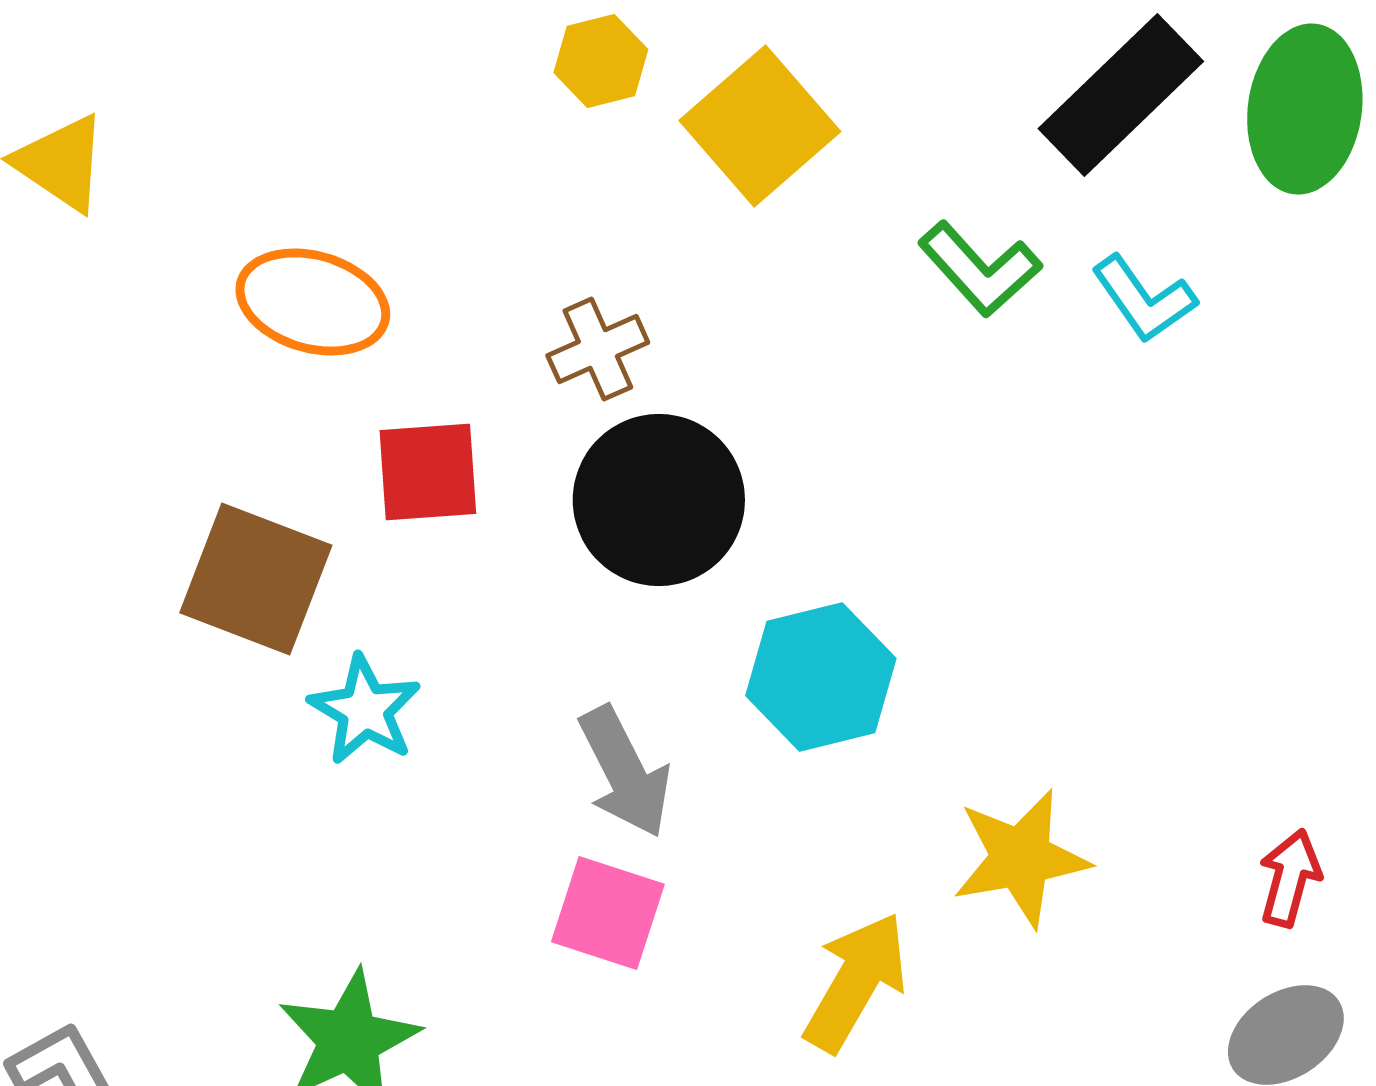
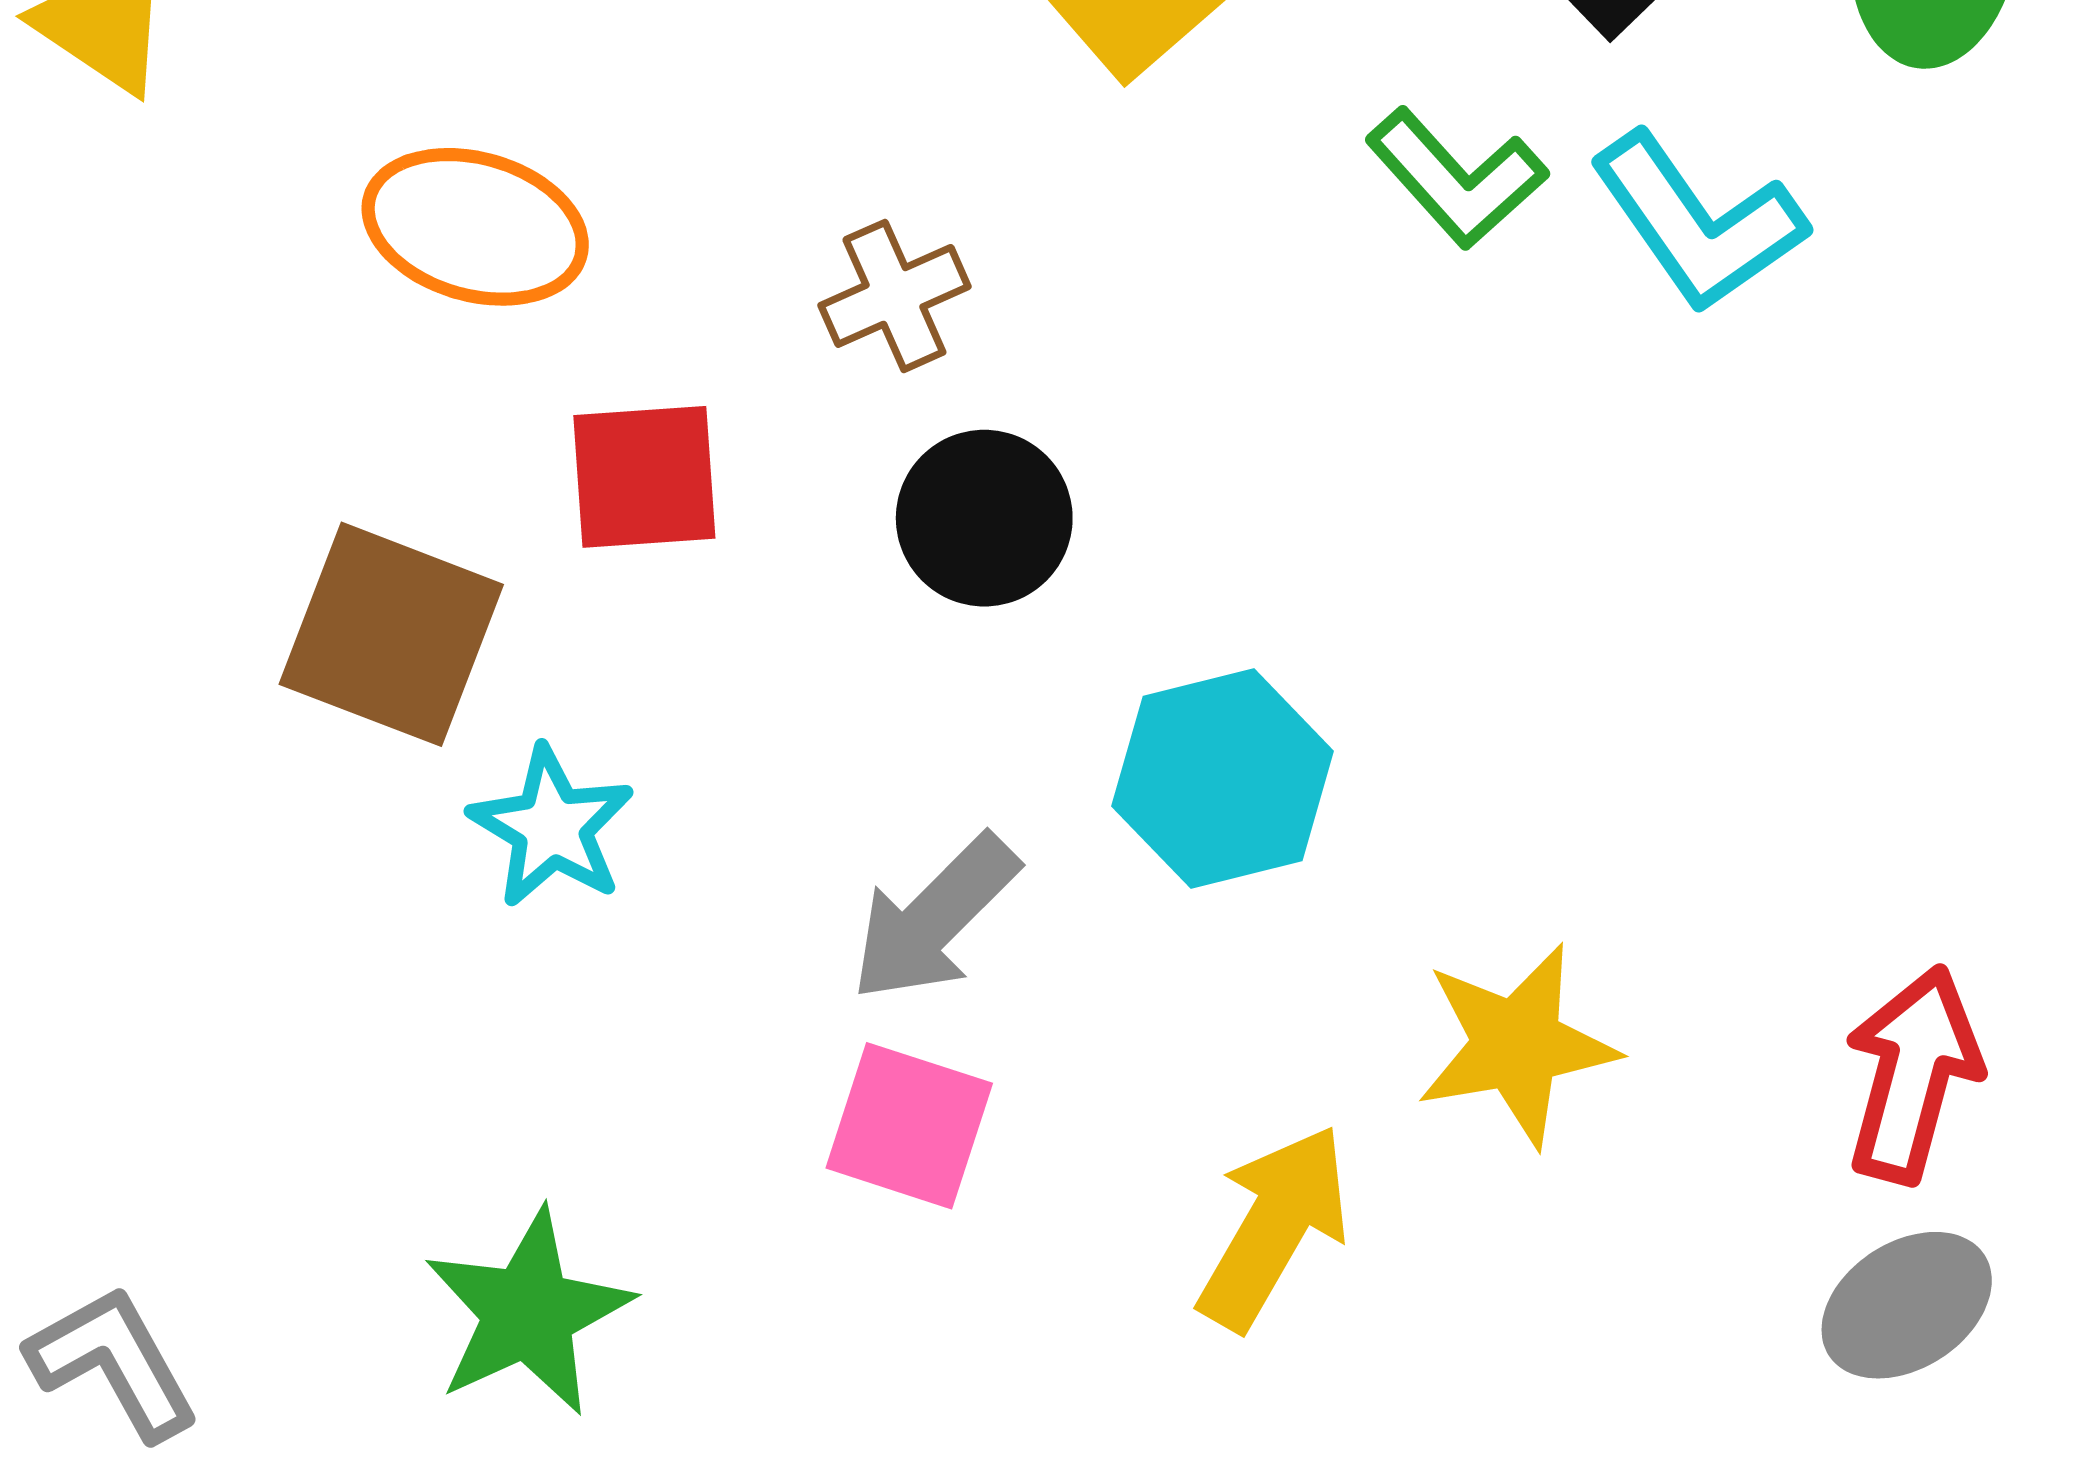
cyan L-shape: (1144, 299) -> (1698, 222), size x1.4
black circle: (659, 500) -> (984, 518), size x0.7
gray arrow: (625, 772) -> (934, 918), turned 72
red arrow: (1290, 878) -> (1913, 1074), size x1.5

